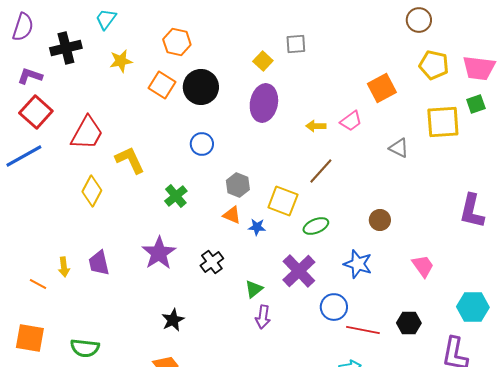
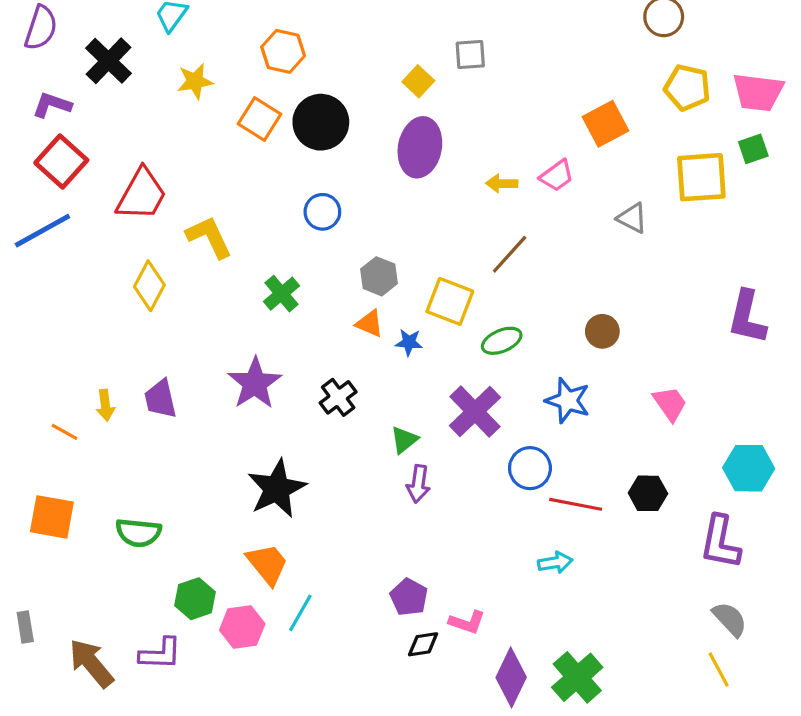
black cross: (66, 48) -> (109, 61), turned -32
black star: (173, 320) -> (277, 489), size x1.6

